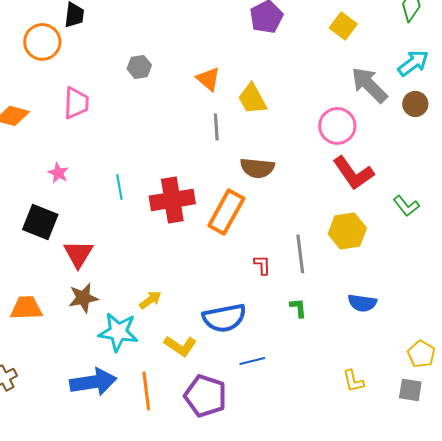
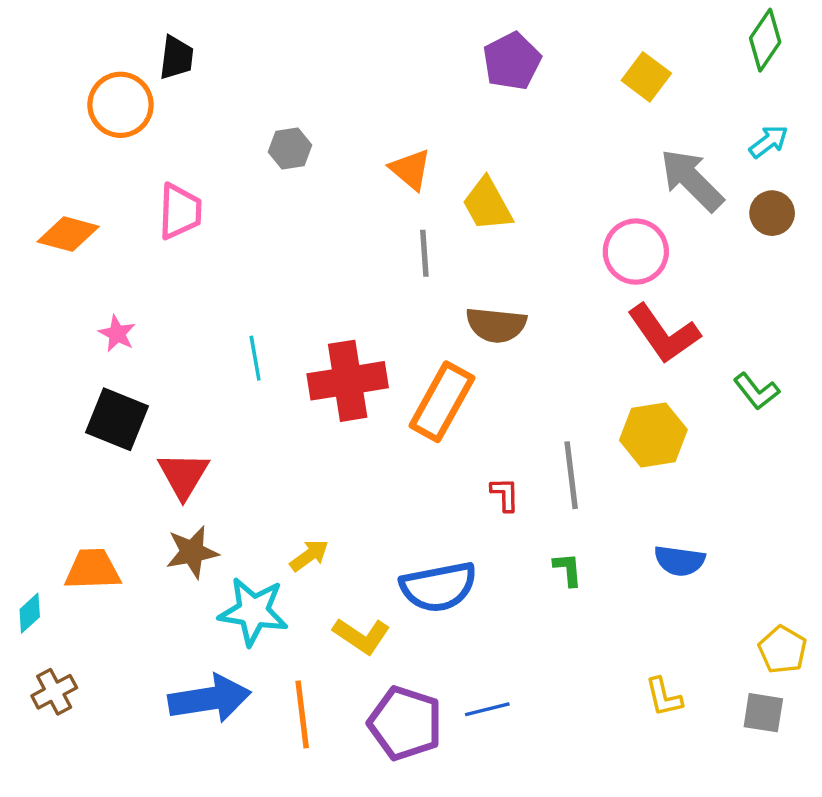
cyan arrow: (413, 63) -> (769, 141), size x0.7
pink star: (58, 173) -> (117, 334), moved
blue line: (252, 361) -> (487, 709), moved

